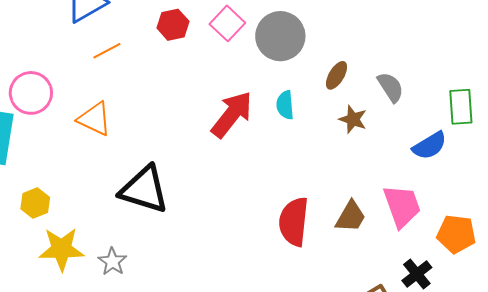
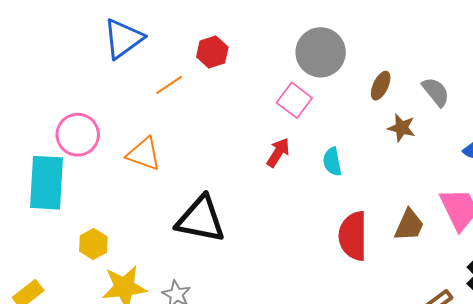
pink square: (227, 23) -> (294, 100), moved
orange line: (107, 51) -> (169, 85), moved
cyan semicircle: (285, 105) -> (332, 162), moved
red arrow: (232, 114) -> (278, 152), moved, size x0.6

